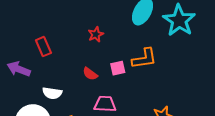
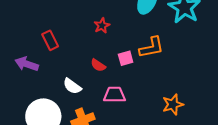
white semicircle: (52, 93) -> (72, 86), moved, turned 30

